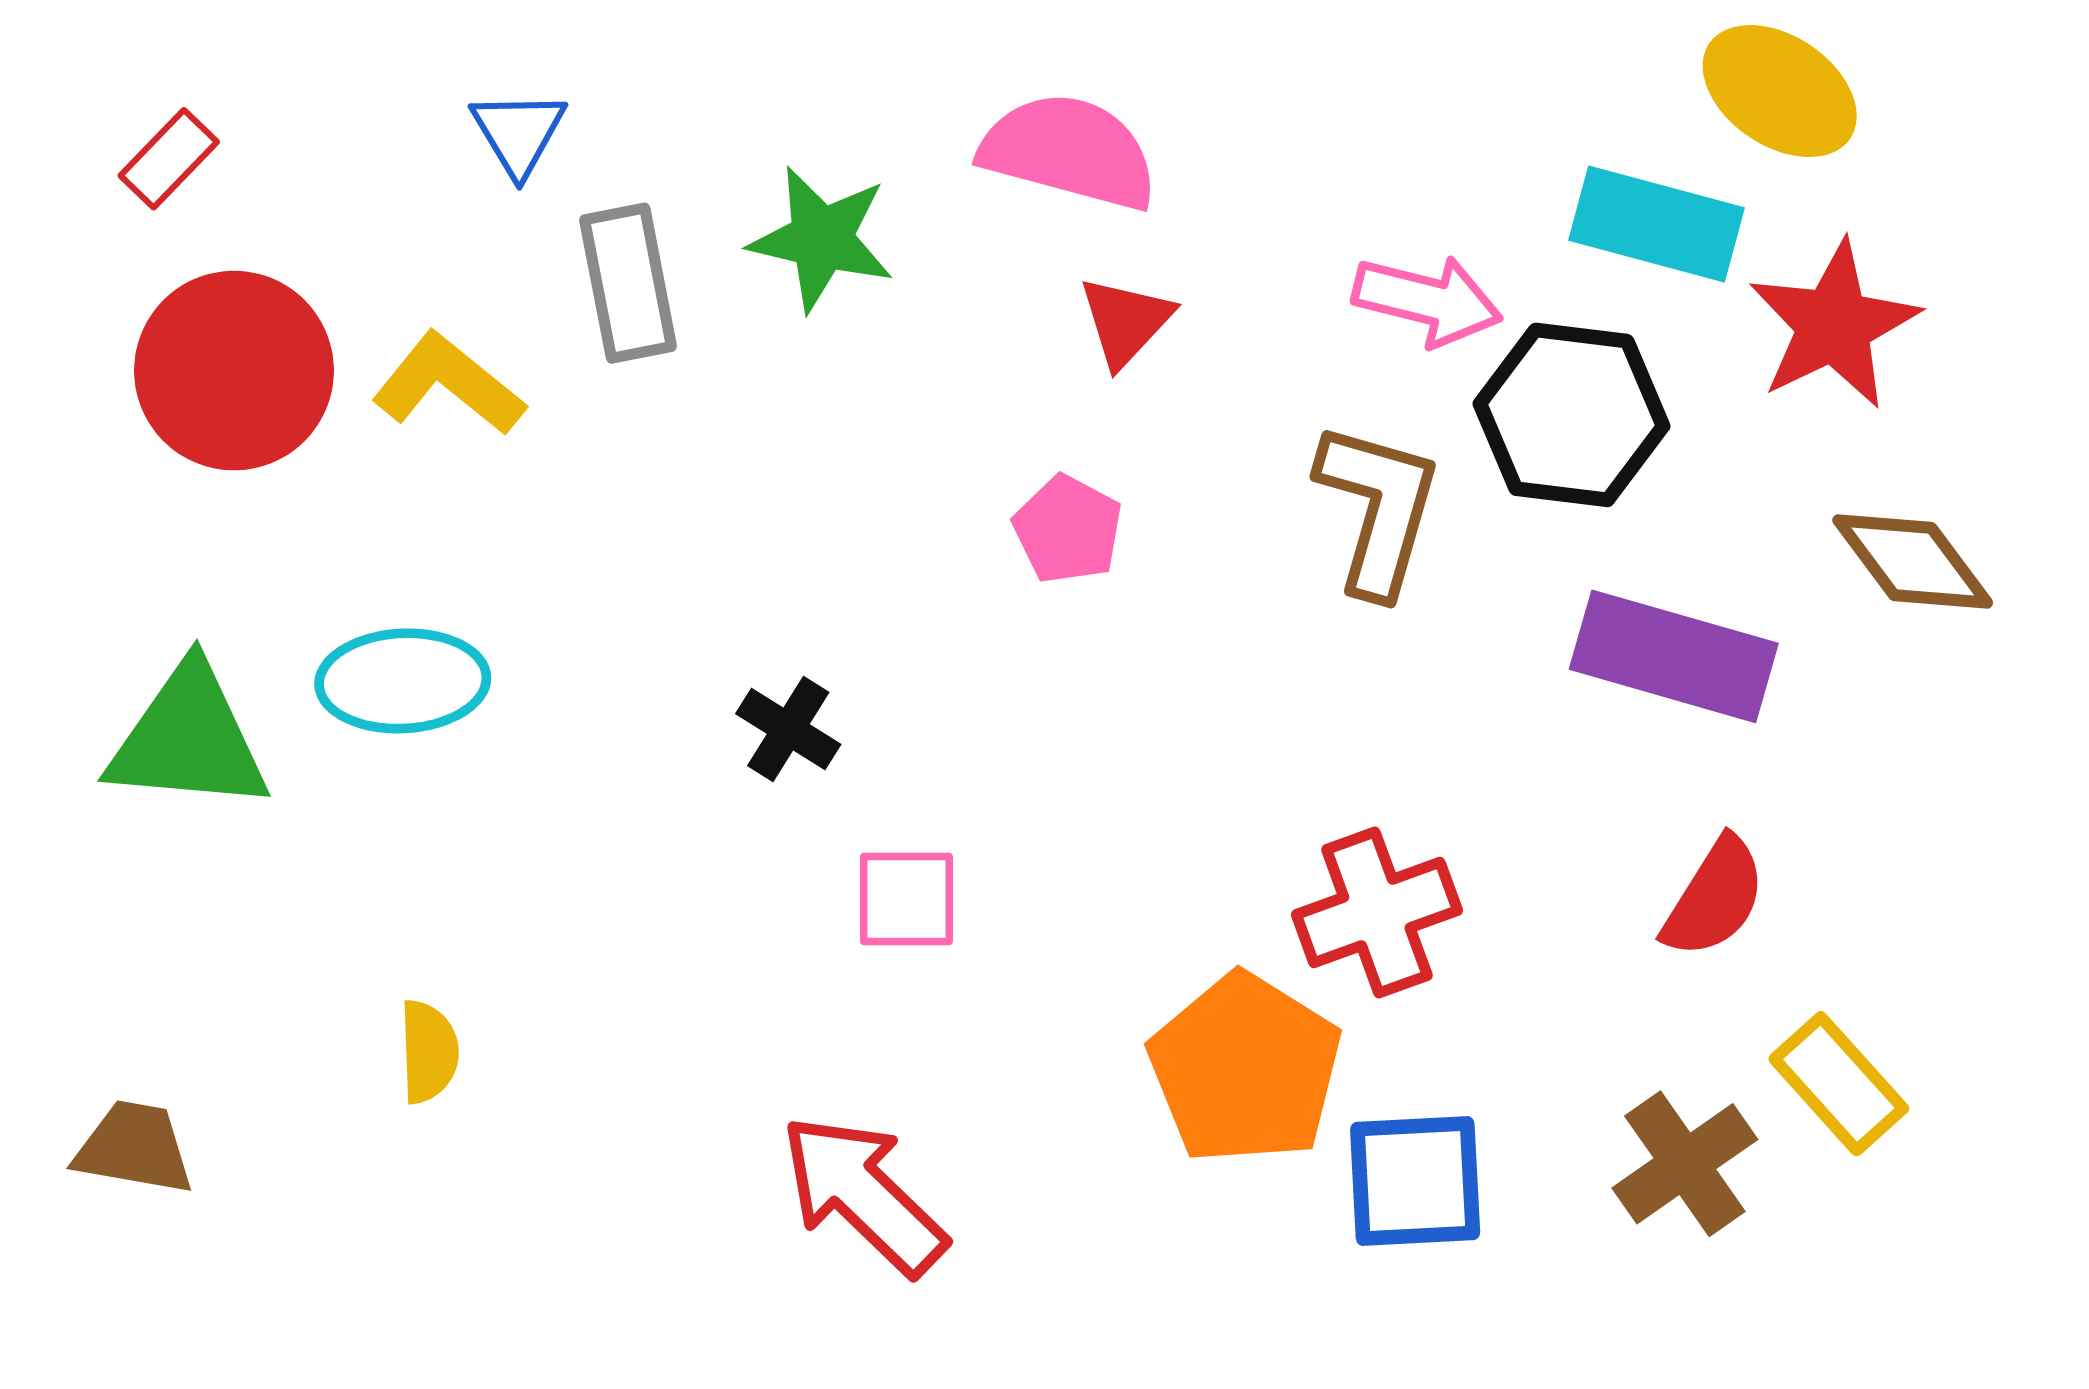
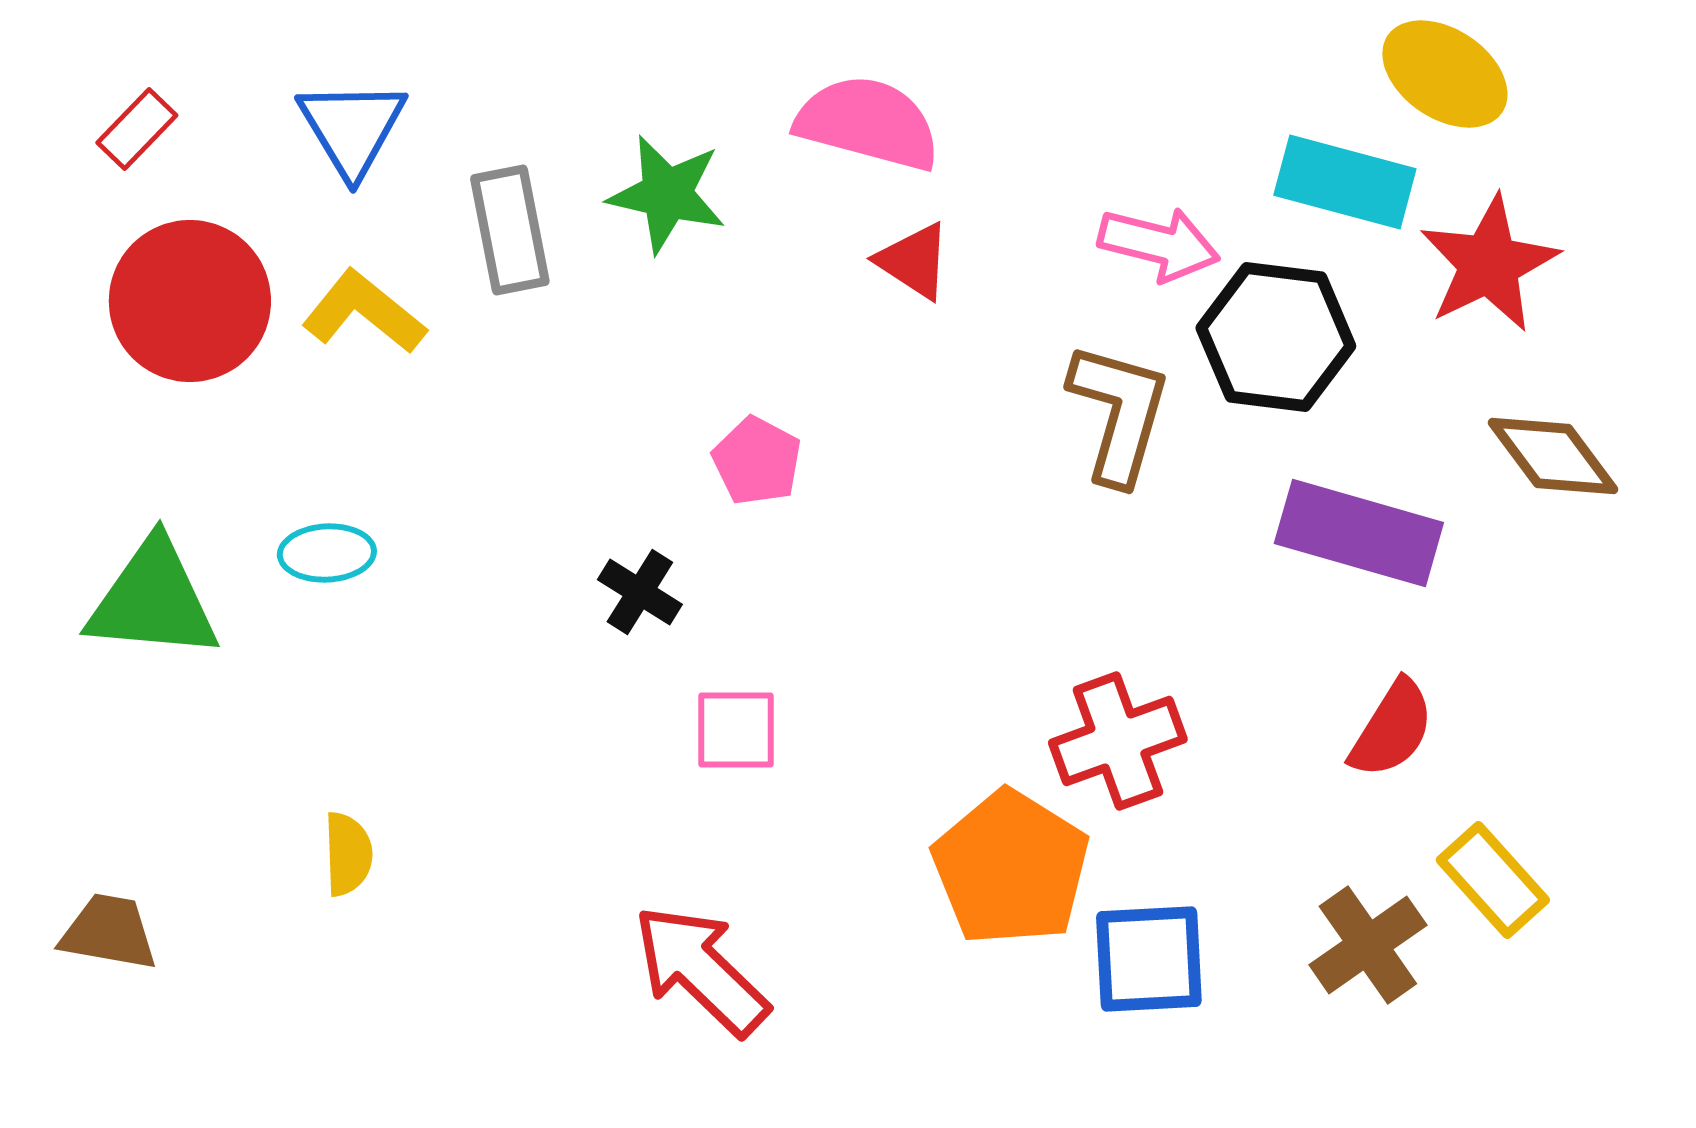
blue triangle: (519, 133) -> (352, 128), moved, size x1.4
red triangle: (1126, 321) -> (914, 261), turned -40
pink pentagon: (1068, 529) -> (757, 461), moved
cyan ellipse: (403, 681) -> (327, 553), size x0.7

